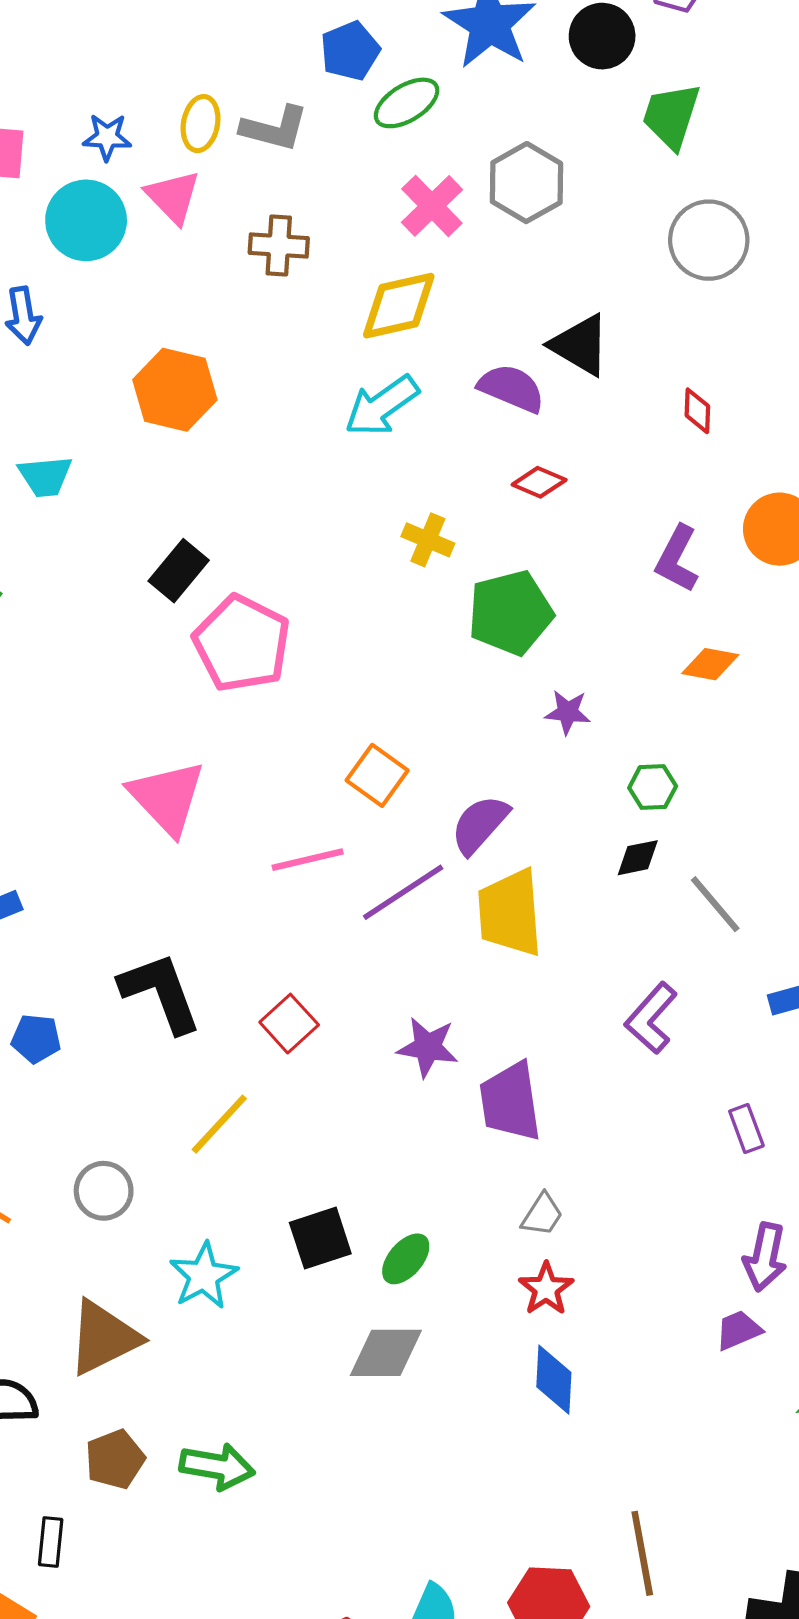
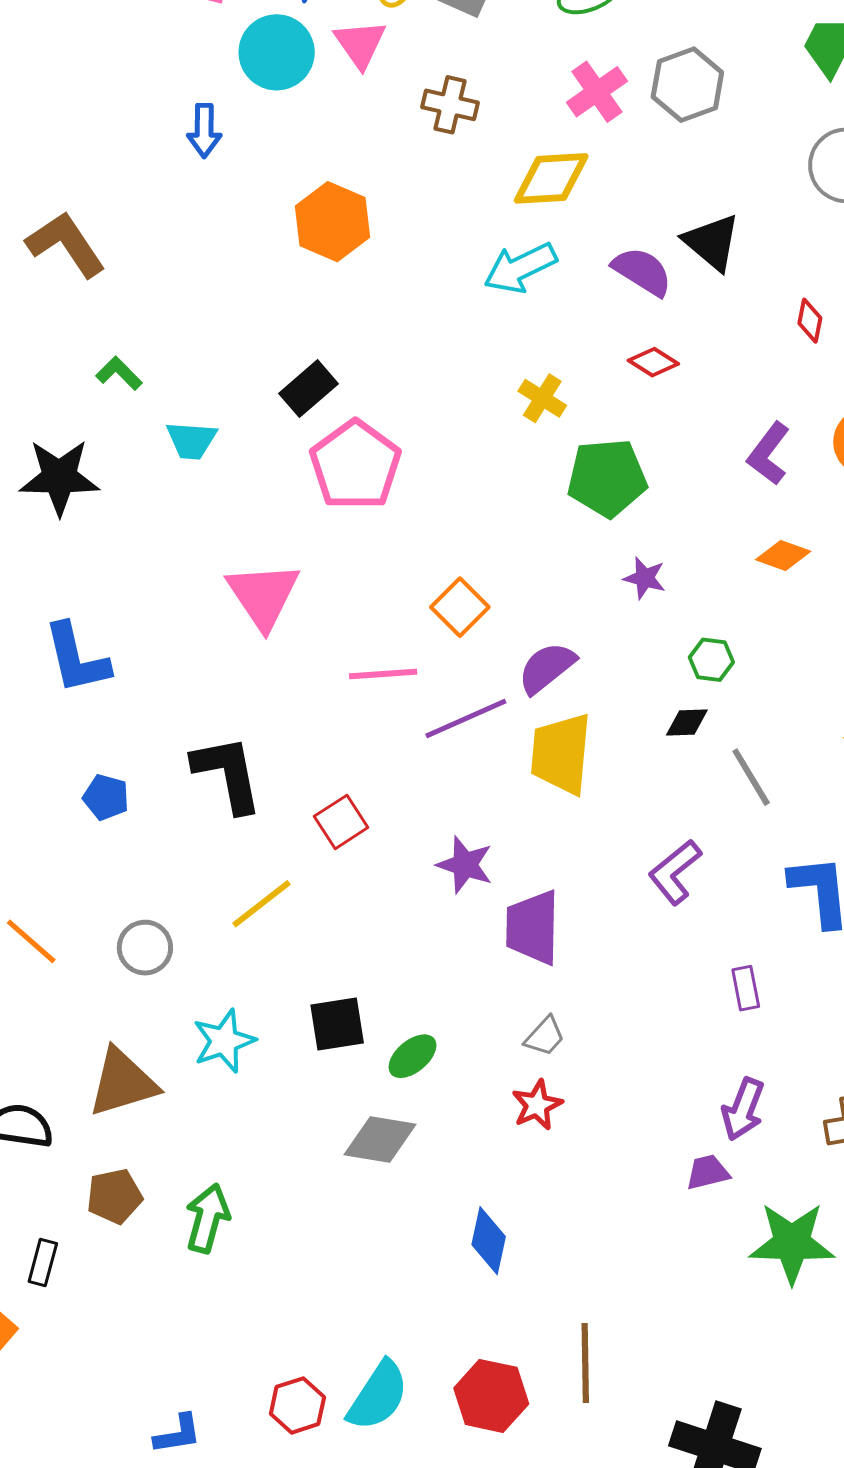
cyan trapezoid: (45, 476) -> (191, 440), moved
blue diamond: (554, 1380) -> (489, 1241), moved
green arrow: (217, 1466) -> (207, 1218), turned -94

